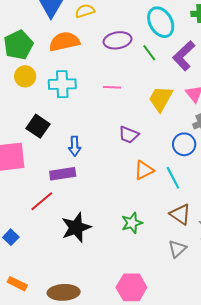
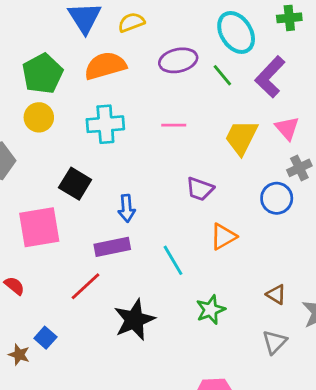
yellow circle: (25, 76) -> (39, 117), moved
cyan line: (173, 178) -> (173, 260), moved
brown triangle: (180, 214) -> (276, 294), size x0.7

